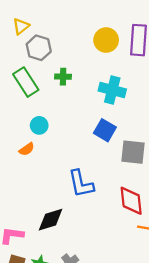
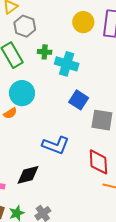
cyan cross: (112, 90) -> (67, 64), moved
cyan circle: (39, 125) -> (22, 93), size x1.6
blue L-shape: (81, 184) -> (56, 145), turned -60

